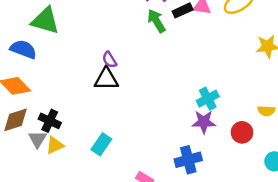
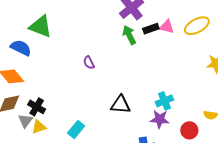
black triangle: (106, 79) -> (121, 105), moved

